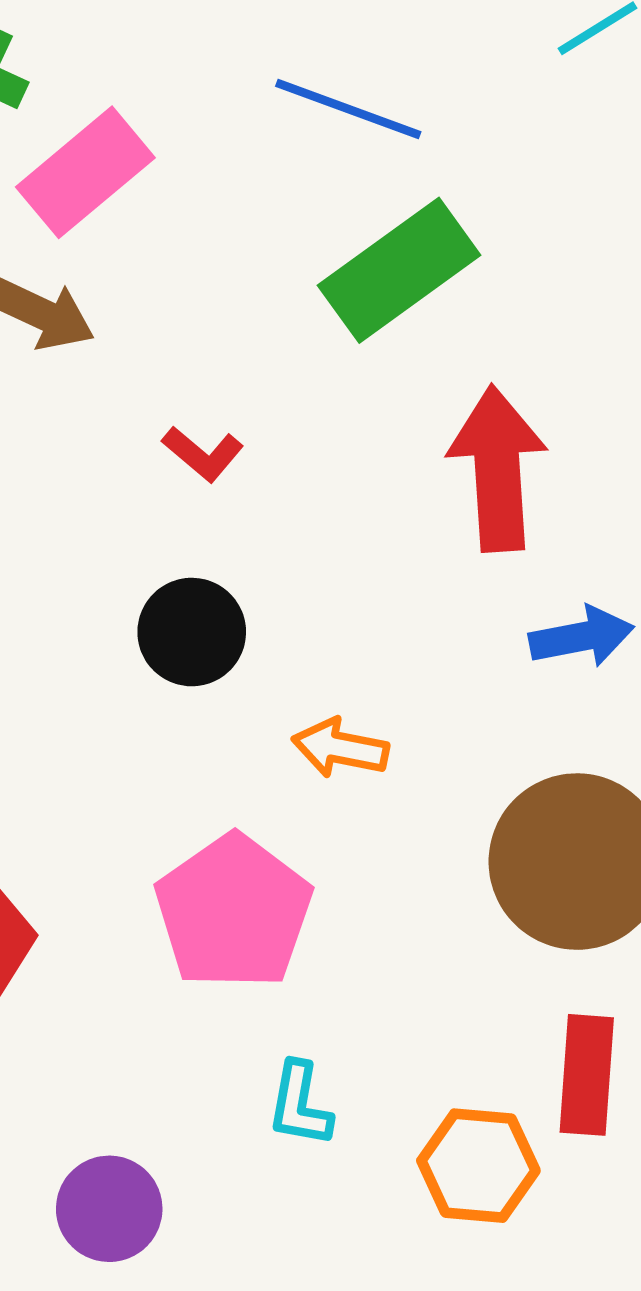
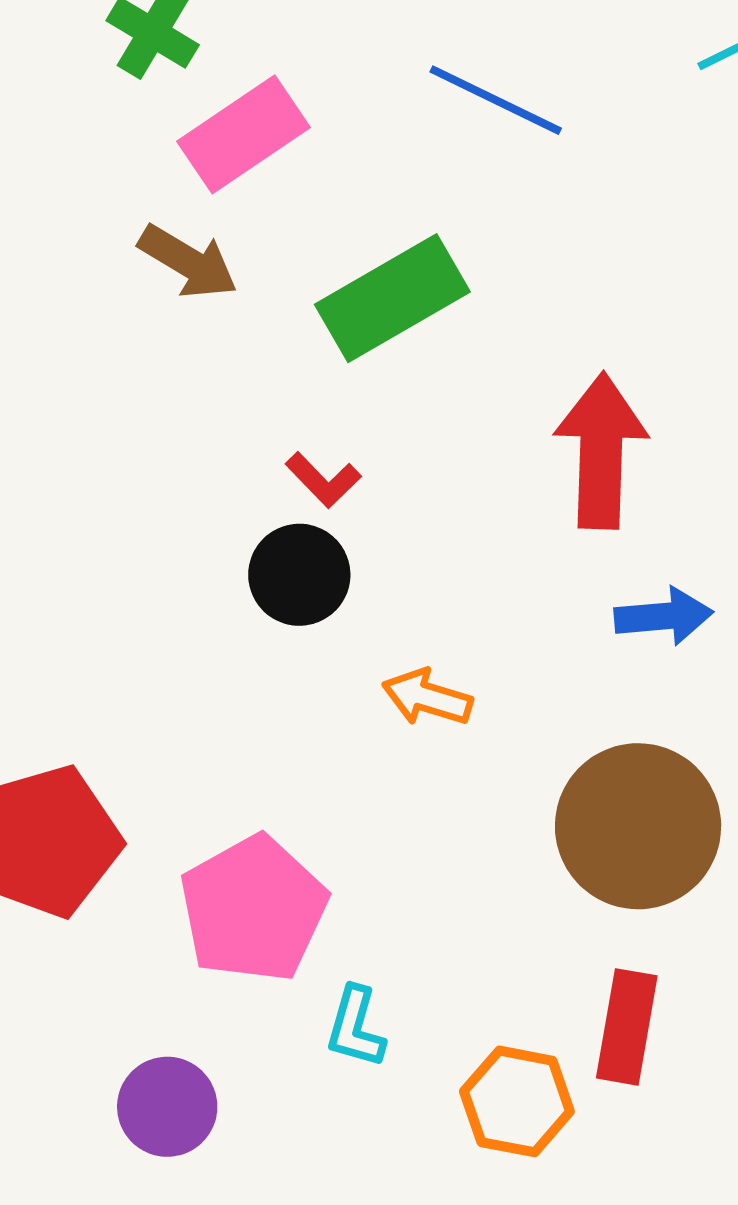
green rectangle: (399, 270) -> (392, 298), moved
red L-shape: (203, 454) -> (323, 480), moved
pink pentagon: (234, 912) -> (253, 909), moved

